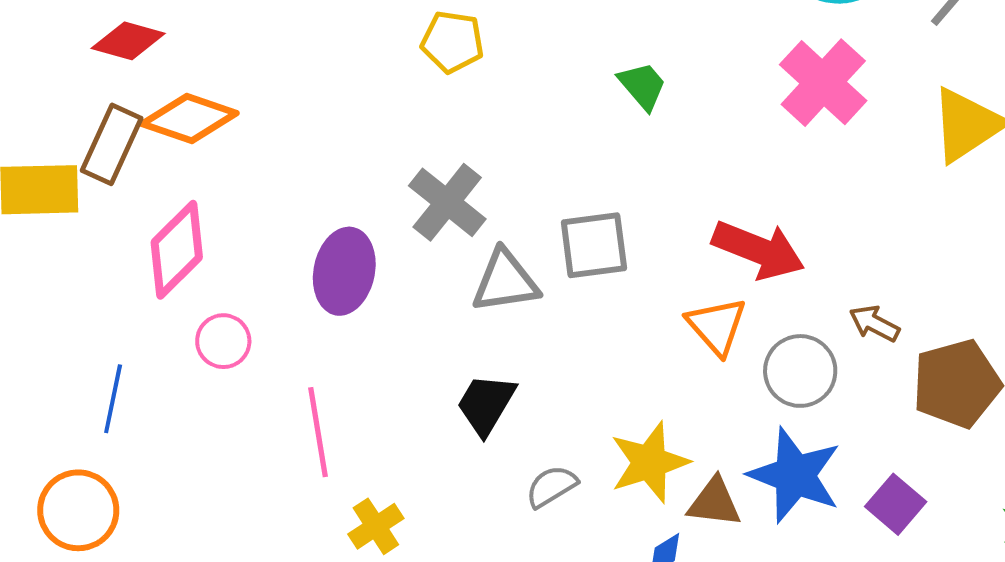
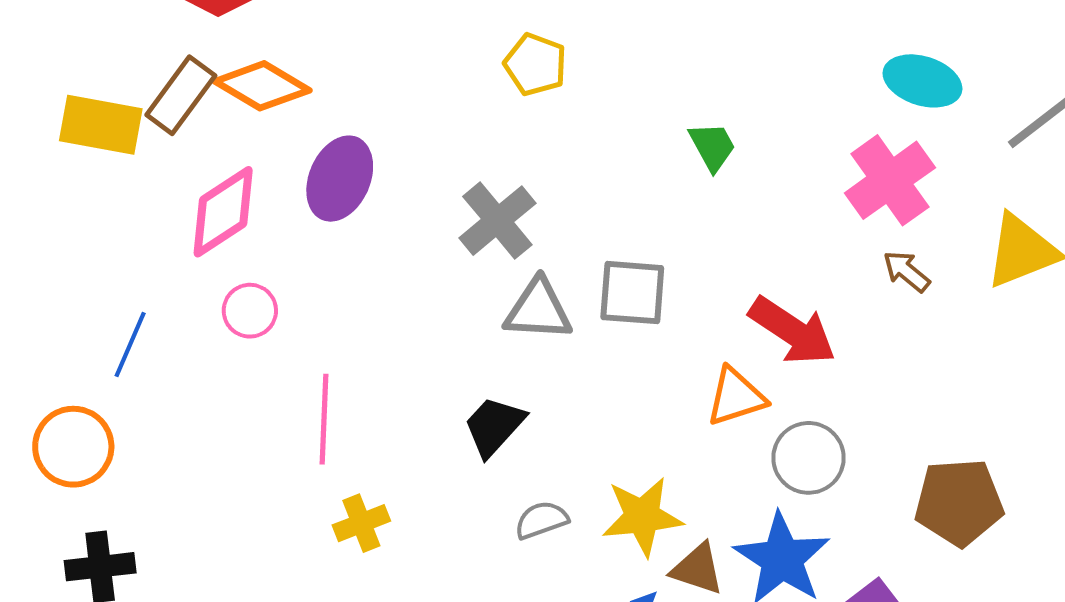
purple ellipse: (344, 271) -> (340, 179), moved
brown arrow: (874, 323) -> (906, 271), moved
orange triangle: (717, 326) -> (736, 397), turned 42

